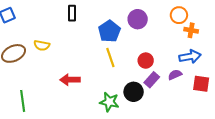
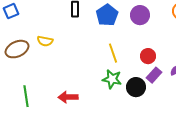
blue pentagon: (109, 31) -> (107, 15), moved
red arrow: (70, 80) -> (68, 97), moved
green star: (109, 102) -> (112, 79), moved

